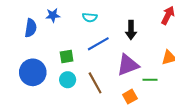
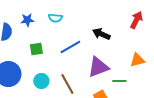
cyan semicircle: (90, 17) -> (55, 18), moved
black arrow: (131, 30) -> (101, 34), turned 114
green square: (67, 56) -> (36, 49), moved

